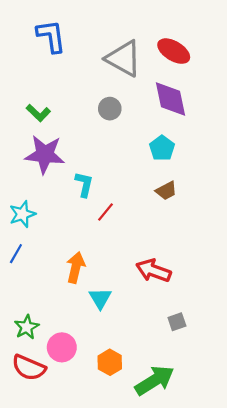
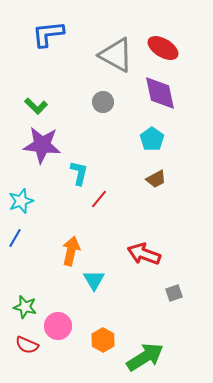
blue L-shape: (51, 36) -> (48, 34), turned -88
gray square: (177, 322) -> (174, 293), moved
green star: (27, 327) -> (25, 307), turned -30
red semicircle: (29, 368) -> (27, 345), size x0.7

